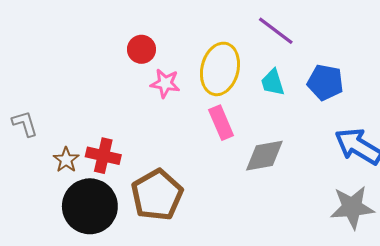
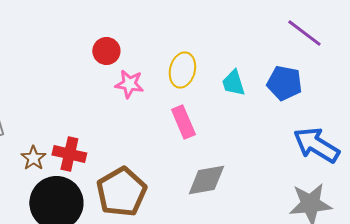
purple line: (276, 31) -> (304, 33), moved
yellow ellipse: (220, 69) -> (182, 70), size x0.7
gray diamond: (264, 156) -> (206, 180), moved

